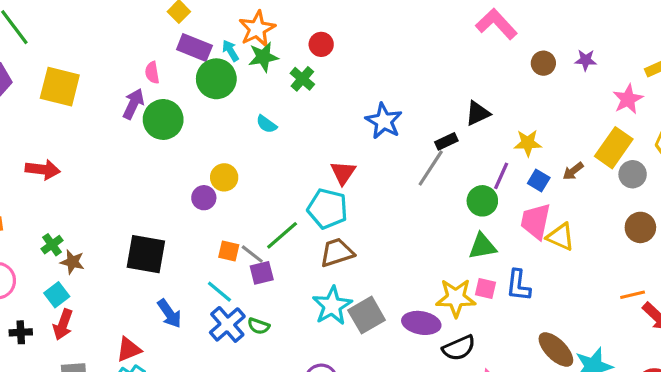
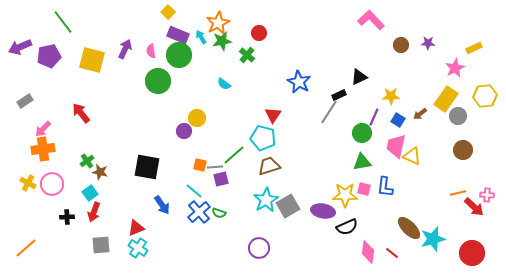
green circle: (216, 79) -> (179, 55), moved
purple arrow: (133, 104) -> (125, 49), moved
red arrow: (43, 170) -> (81, 113), turned -135
gray line: (252, 254) -> (215, 167), turned -42

